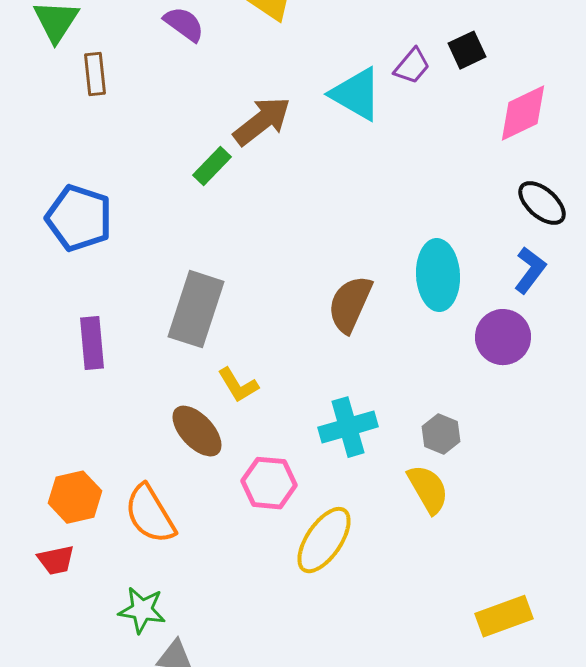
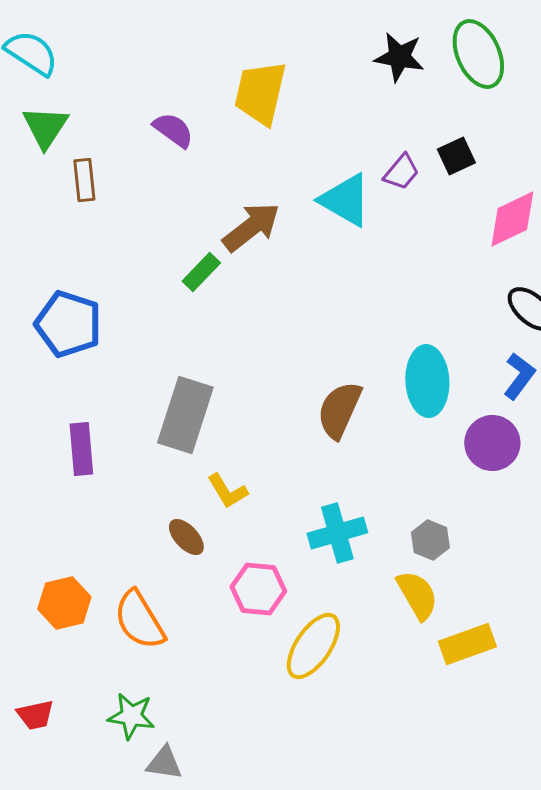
brown ellipse: (197, 431) -> (186, 537), size x0.7
red trapezoid: (56, 560) -> (35, 715), moved
yellow rectangle: (504, 616) -> (467, 644), moved

